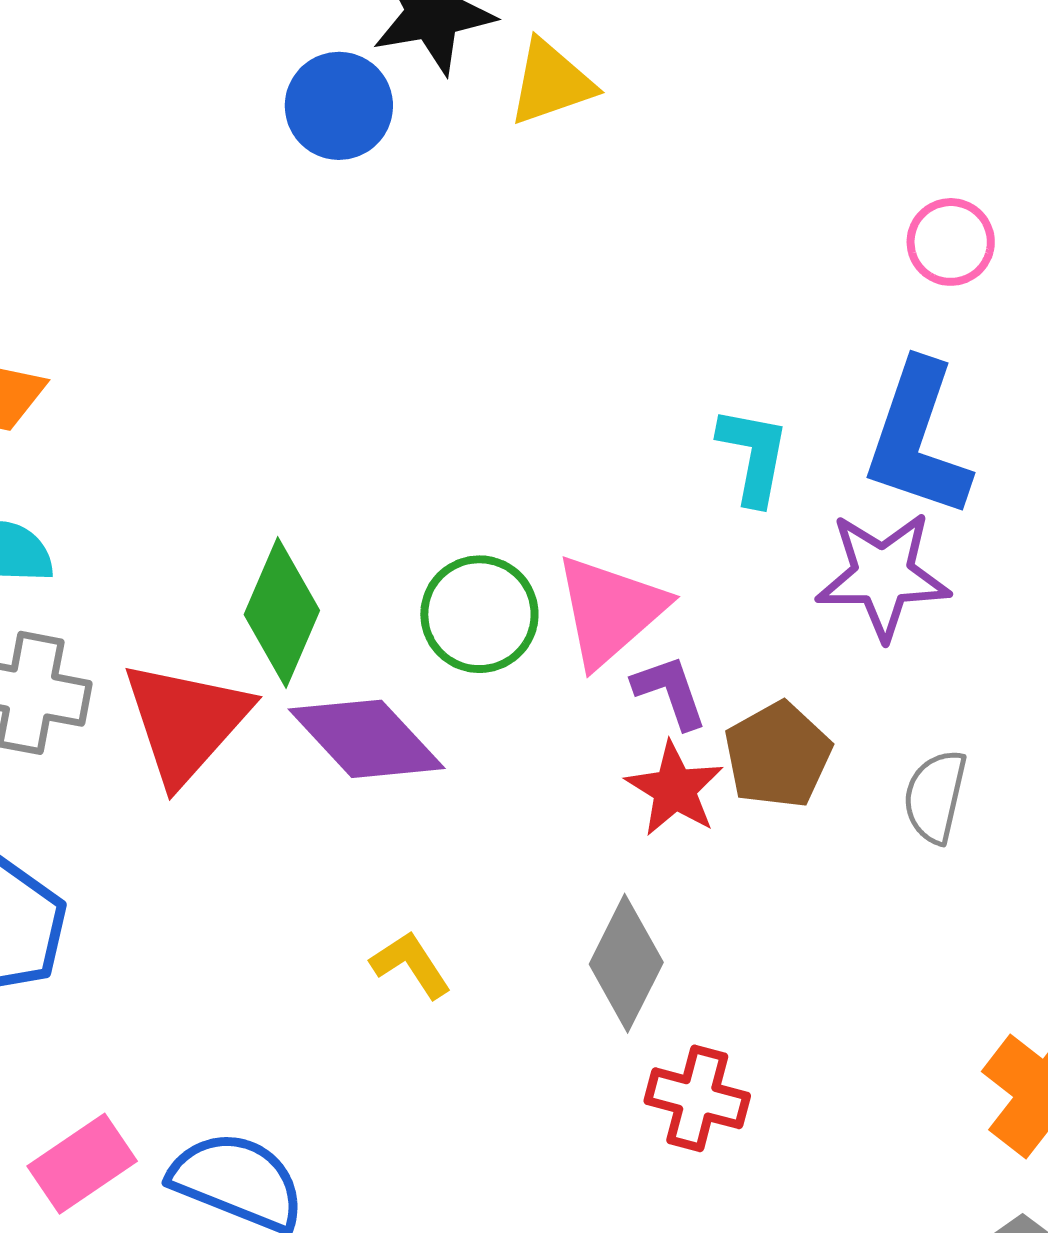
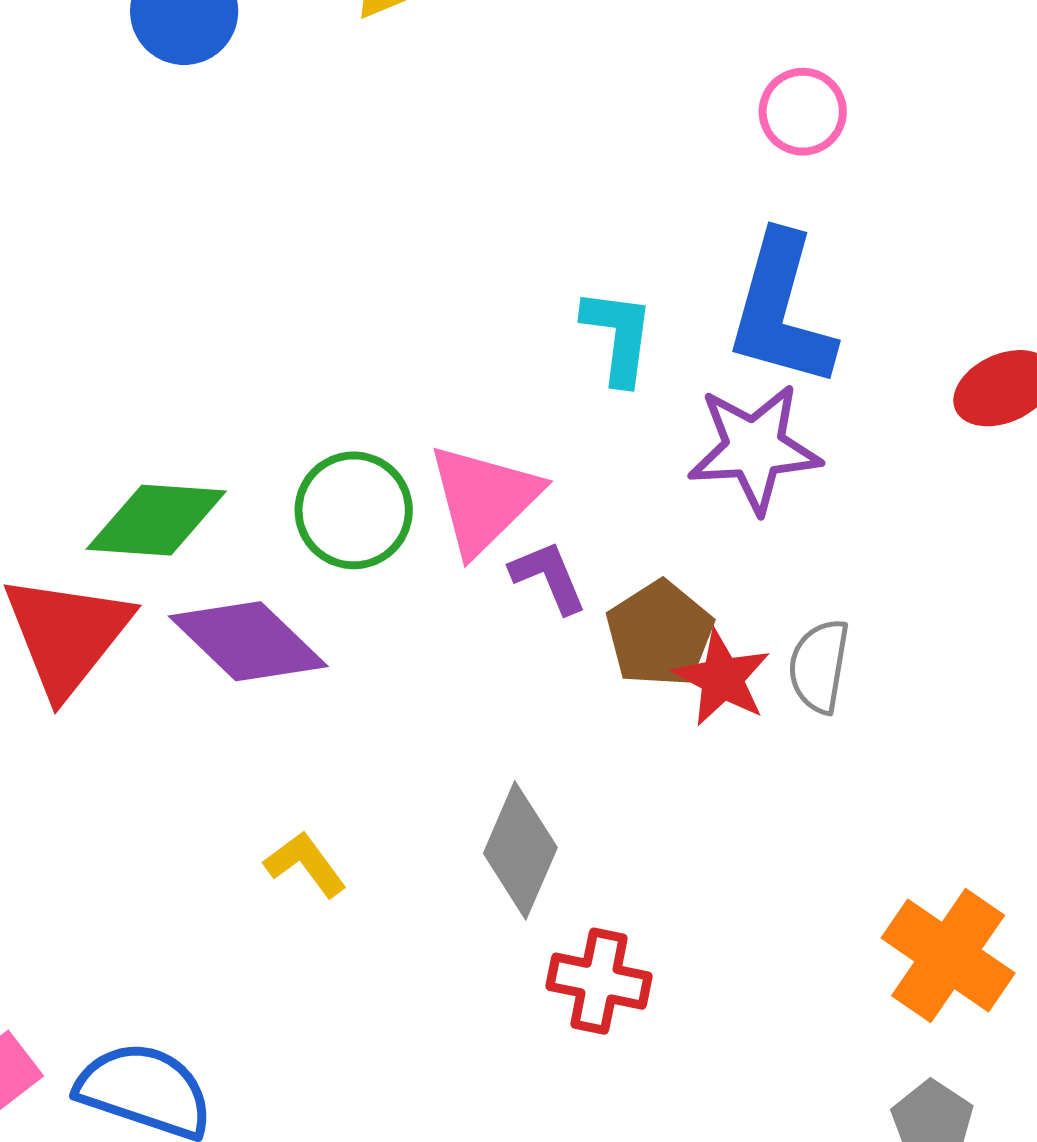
green diamond: (282, 613) -> (156, 520), turned 74
red star: (675, 789) -> (722, 678), moved

